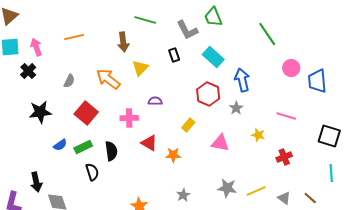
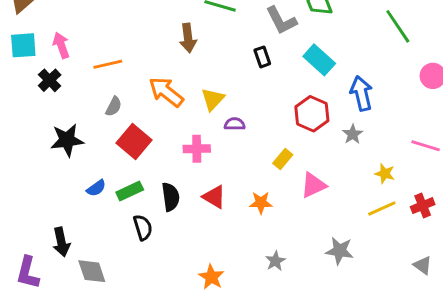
orange line: (74, 37) -> (108, 64), moved
yellow triangle: (140, 68) -> (213, 99), moved
gray semicircle: (69, 81) -> (114, 106), moved
red triangle: (149, 143) -> (214, 197), moved
pink triangle: (220, 143) -> (313, 185), moved, turned -36
yellow line: (256, 191) -> (382, 208), moved

